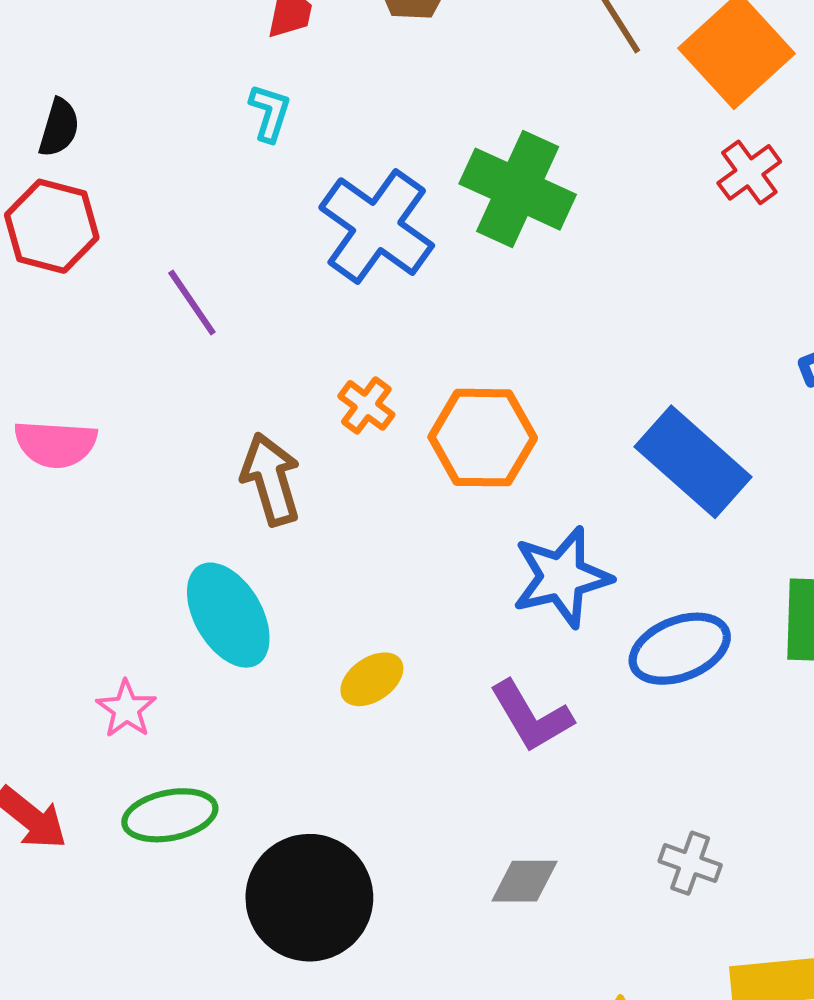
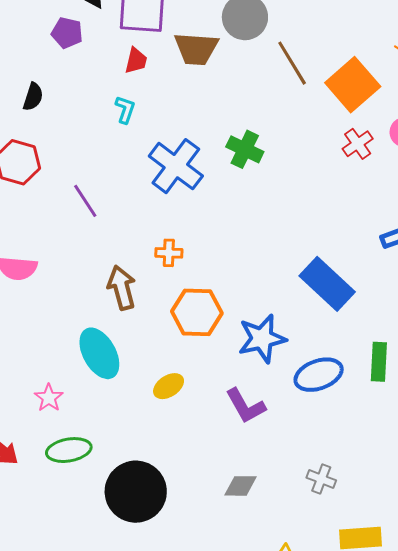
black semicircle: (59, 128) -> (33, 97), moved
green cross: (518, 189) -> (245, 149), size x0.7
orange cross: (366, 405) -> (169, 253), turned -36
orange hexagon: (483, 438) -> (197, 312), moved

